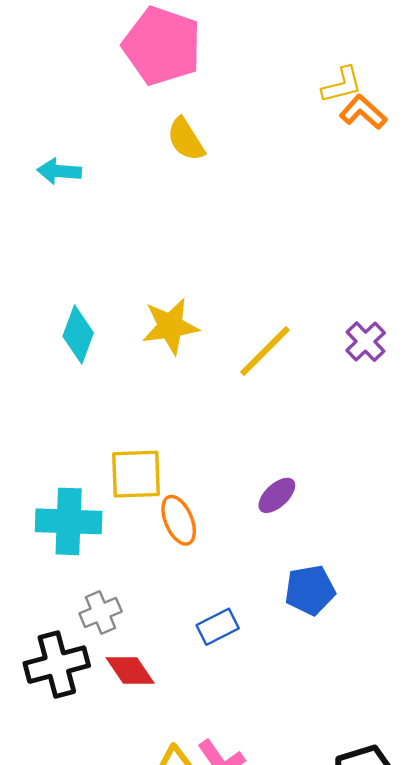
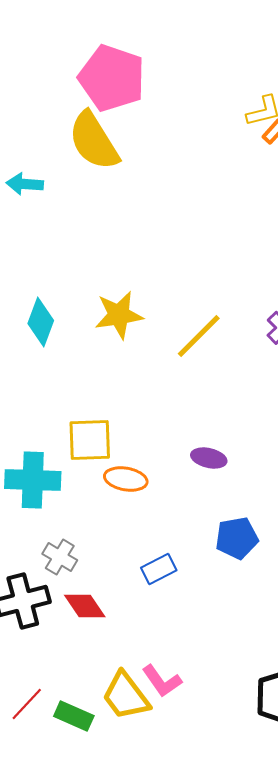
yellow semicircle: (186, 139) -> (94, 141), moved, size x1.6
purple ellipse: (277, 495) -> (209, 458), turned 56
orange ellipse: (179, 520) -> (126, 479), turned -57
gray cross: (101, 612) -> (60, 557), turned -36

